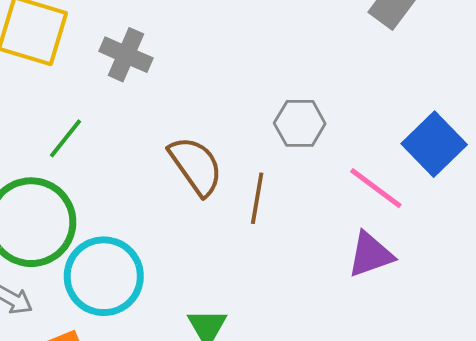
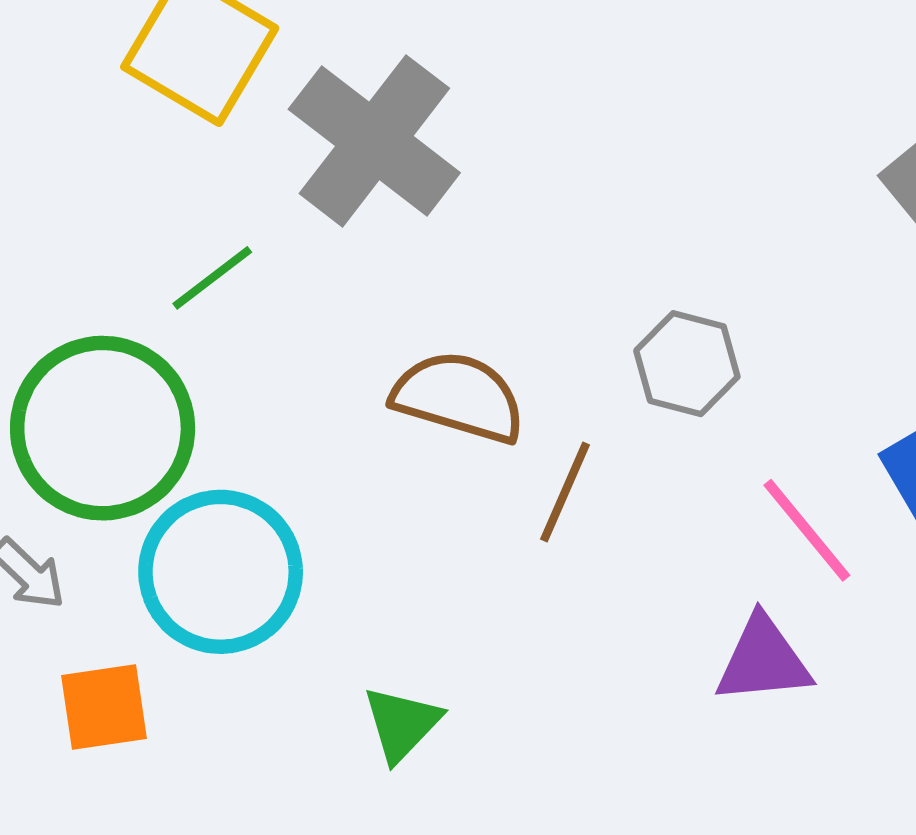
gray cross: (126, 55) -> (374, 141), size x1.6
brown semicircle: (196, 166) -> (459, 397), turned -52

